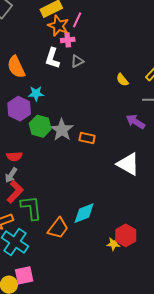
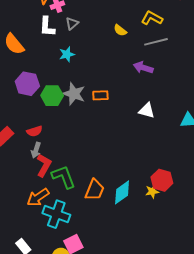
cyan star: (36, 94) -> (67, 54), moved
white triangle: (128, 164) -> (147, 111), size x0.7
cyan diamond: (84, 213) -> (122, 192), moved

